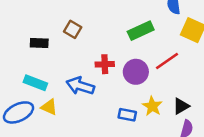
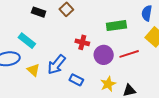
blue arrow: (80, 86) -> (56, 65), moved, turned -85
yellow triangle: (49, 107) -> (33, 70), moved
blue rectangle: (127, 115) -> (76, 80), moved

